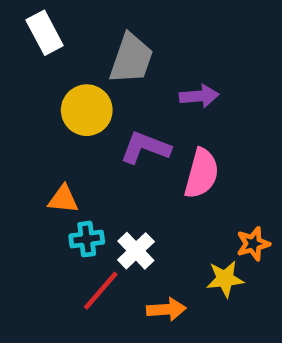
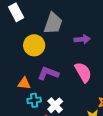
purple L-shape: (145, 148) -> (48, 73), moved
pink semicircle: (202, 173) -> (83, 72), turned -45

